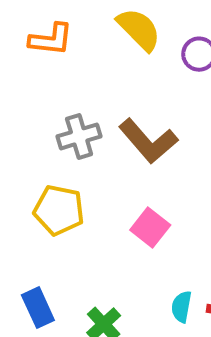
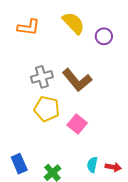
yellow pentagon: (59, 210) -> (47, 109), moved

